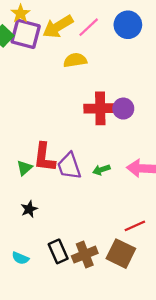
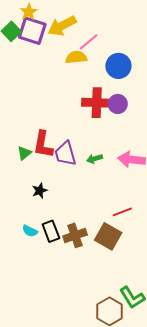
blue circle: (128, 25) -> (118, 66), moved
pink line: (89, 27) -> (89, 42), moved
black star: (29, 209) -> (40, 191), moved
cyan semicircle: (20, 258) -> (30, 231), moved

